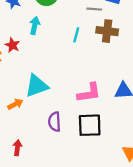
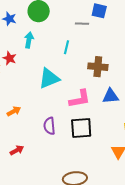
brown cross: (107, 31) -> (98, 67), moved
cyan triangle: (37, 86) -> (49, 78), moved
red arrow: (17, 148) -> (17, 150), turned 56

